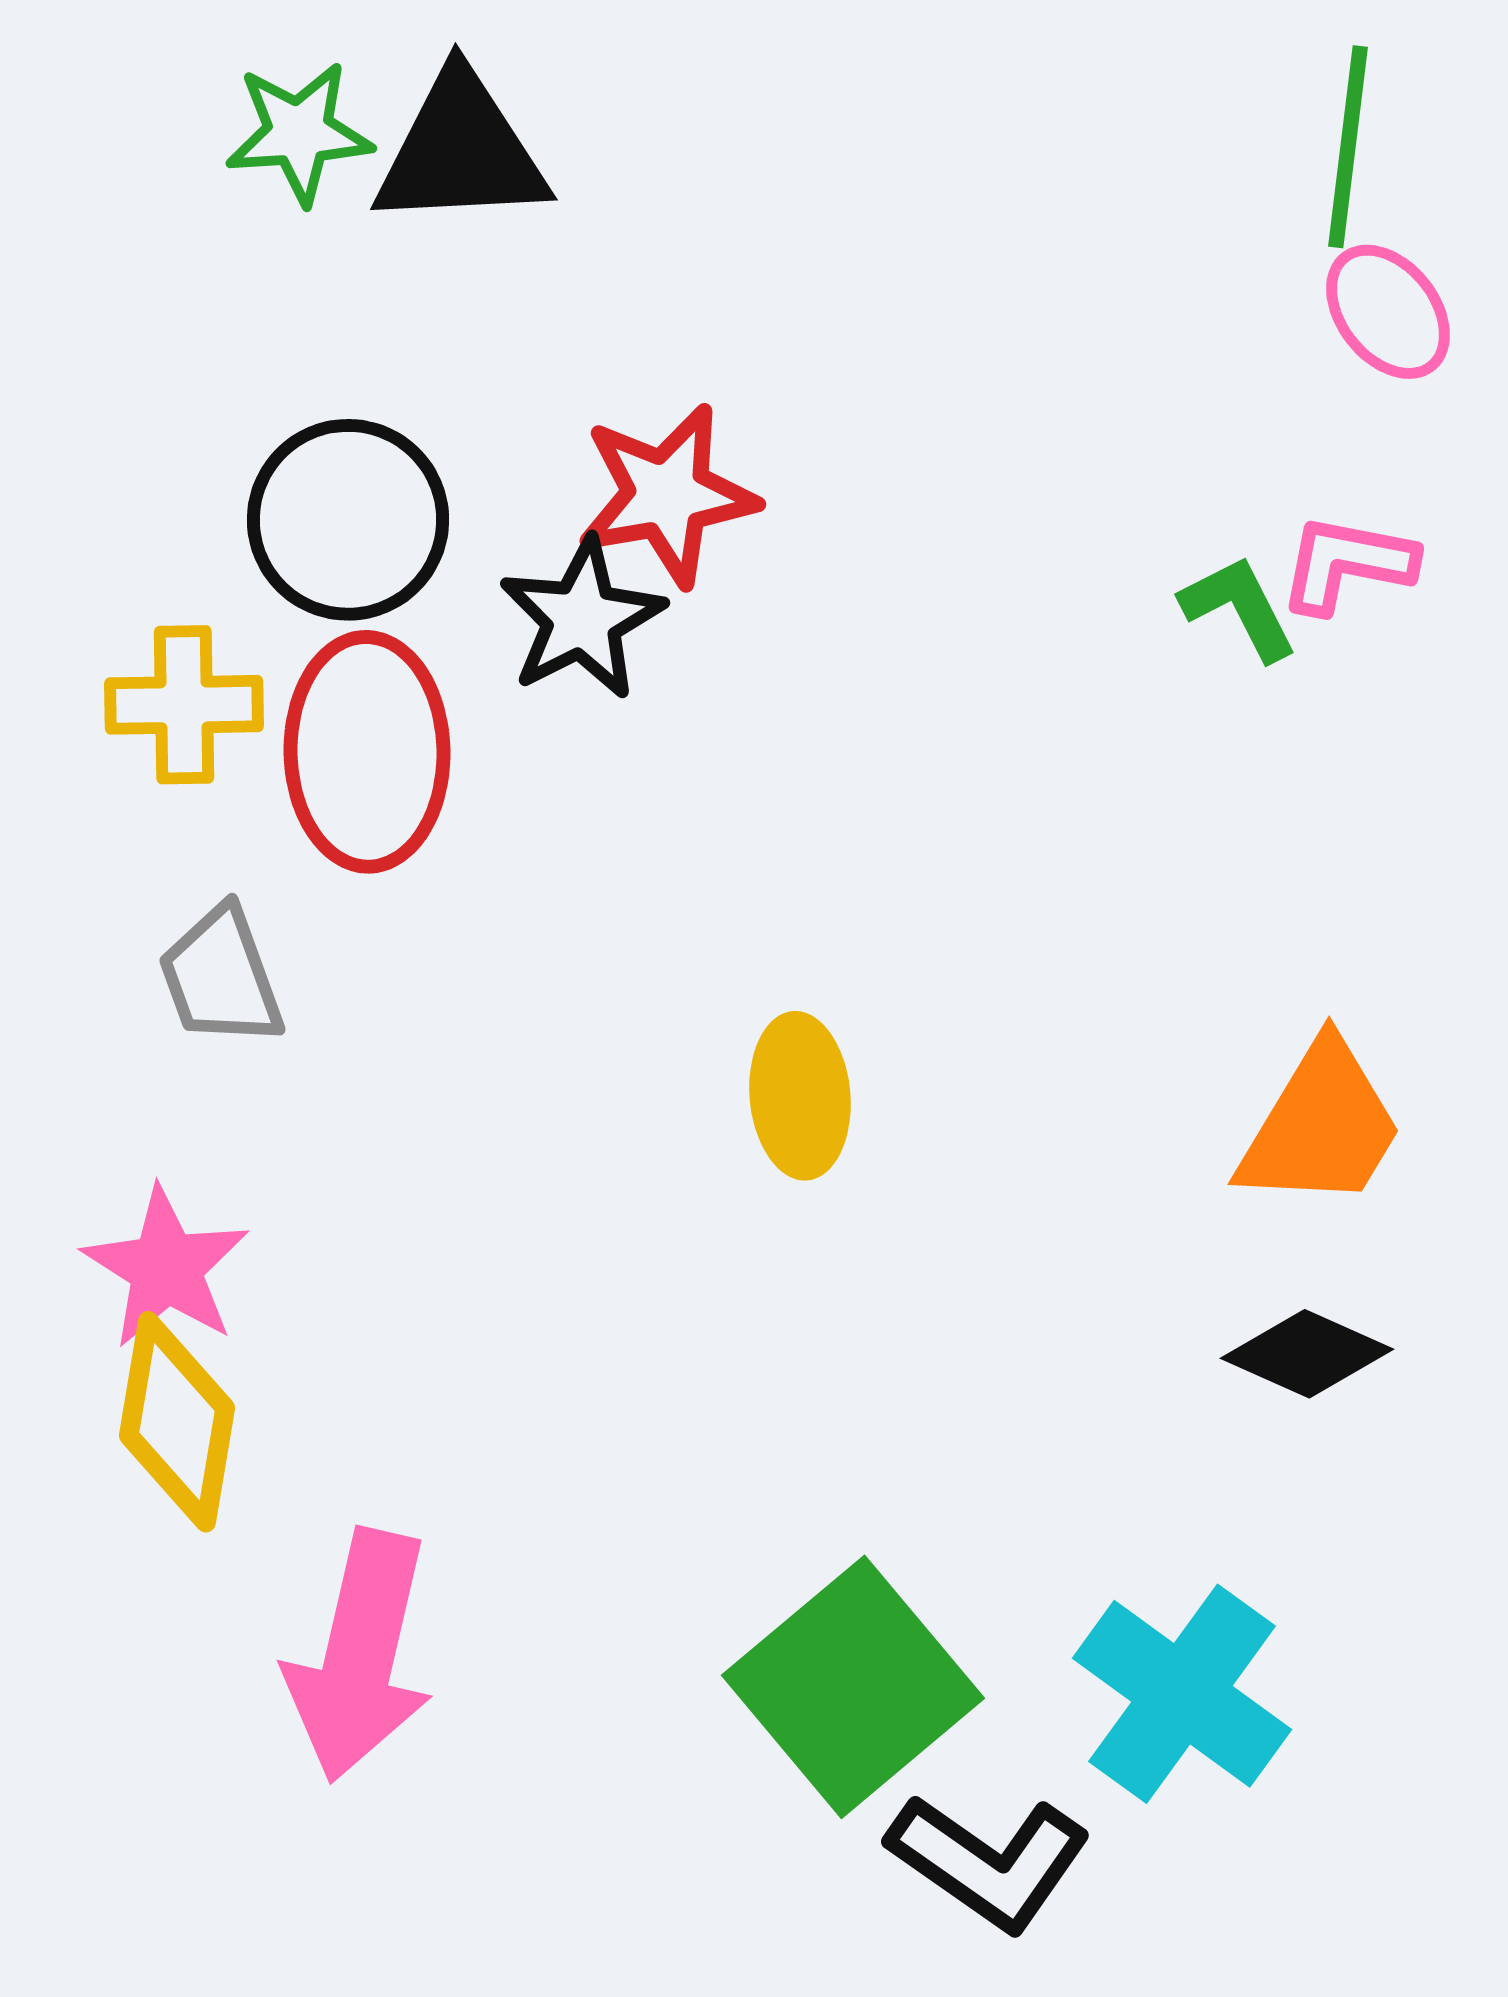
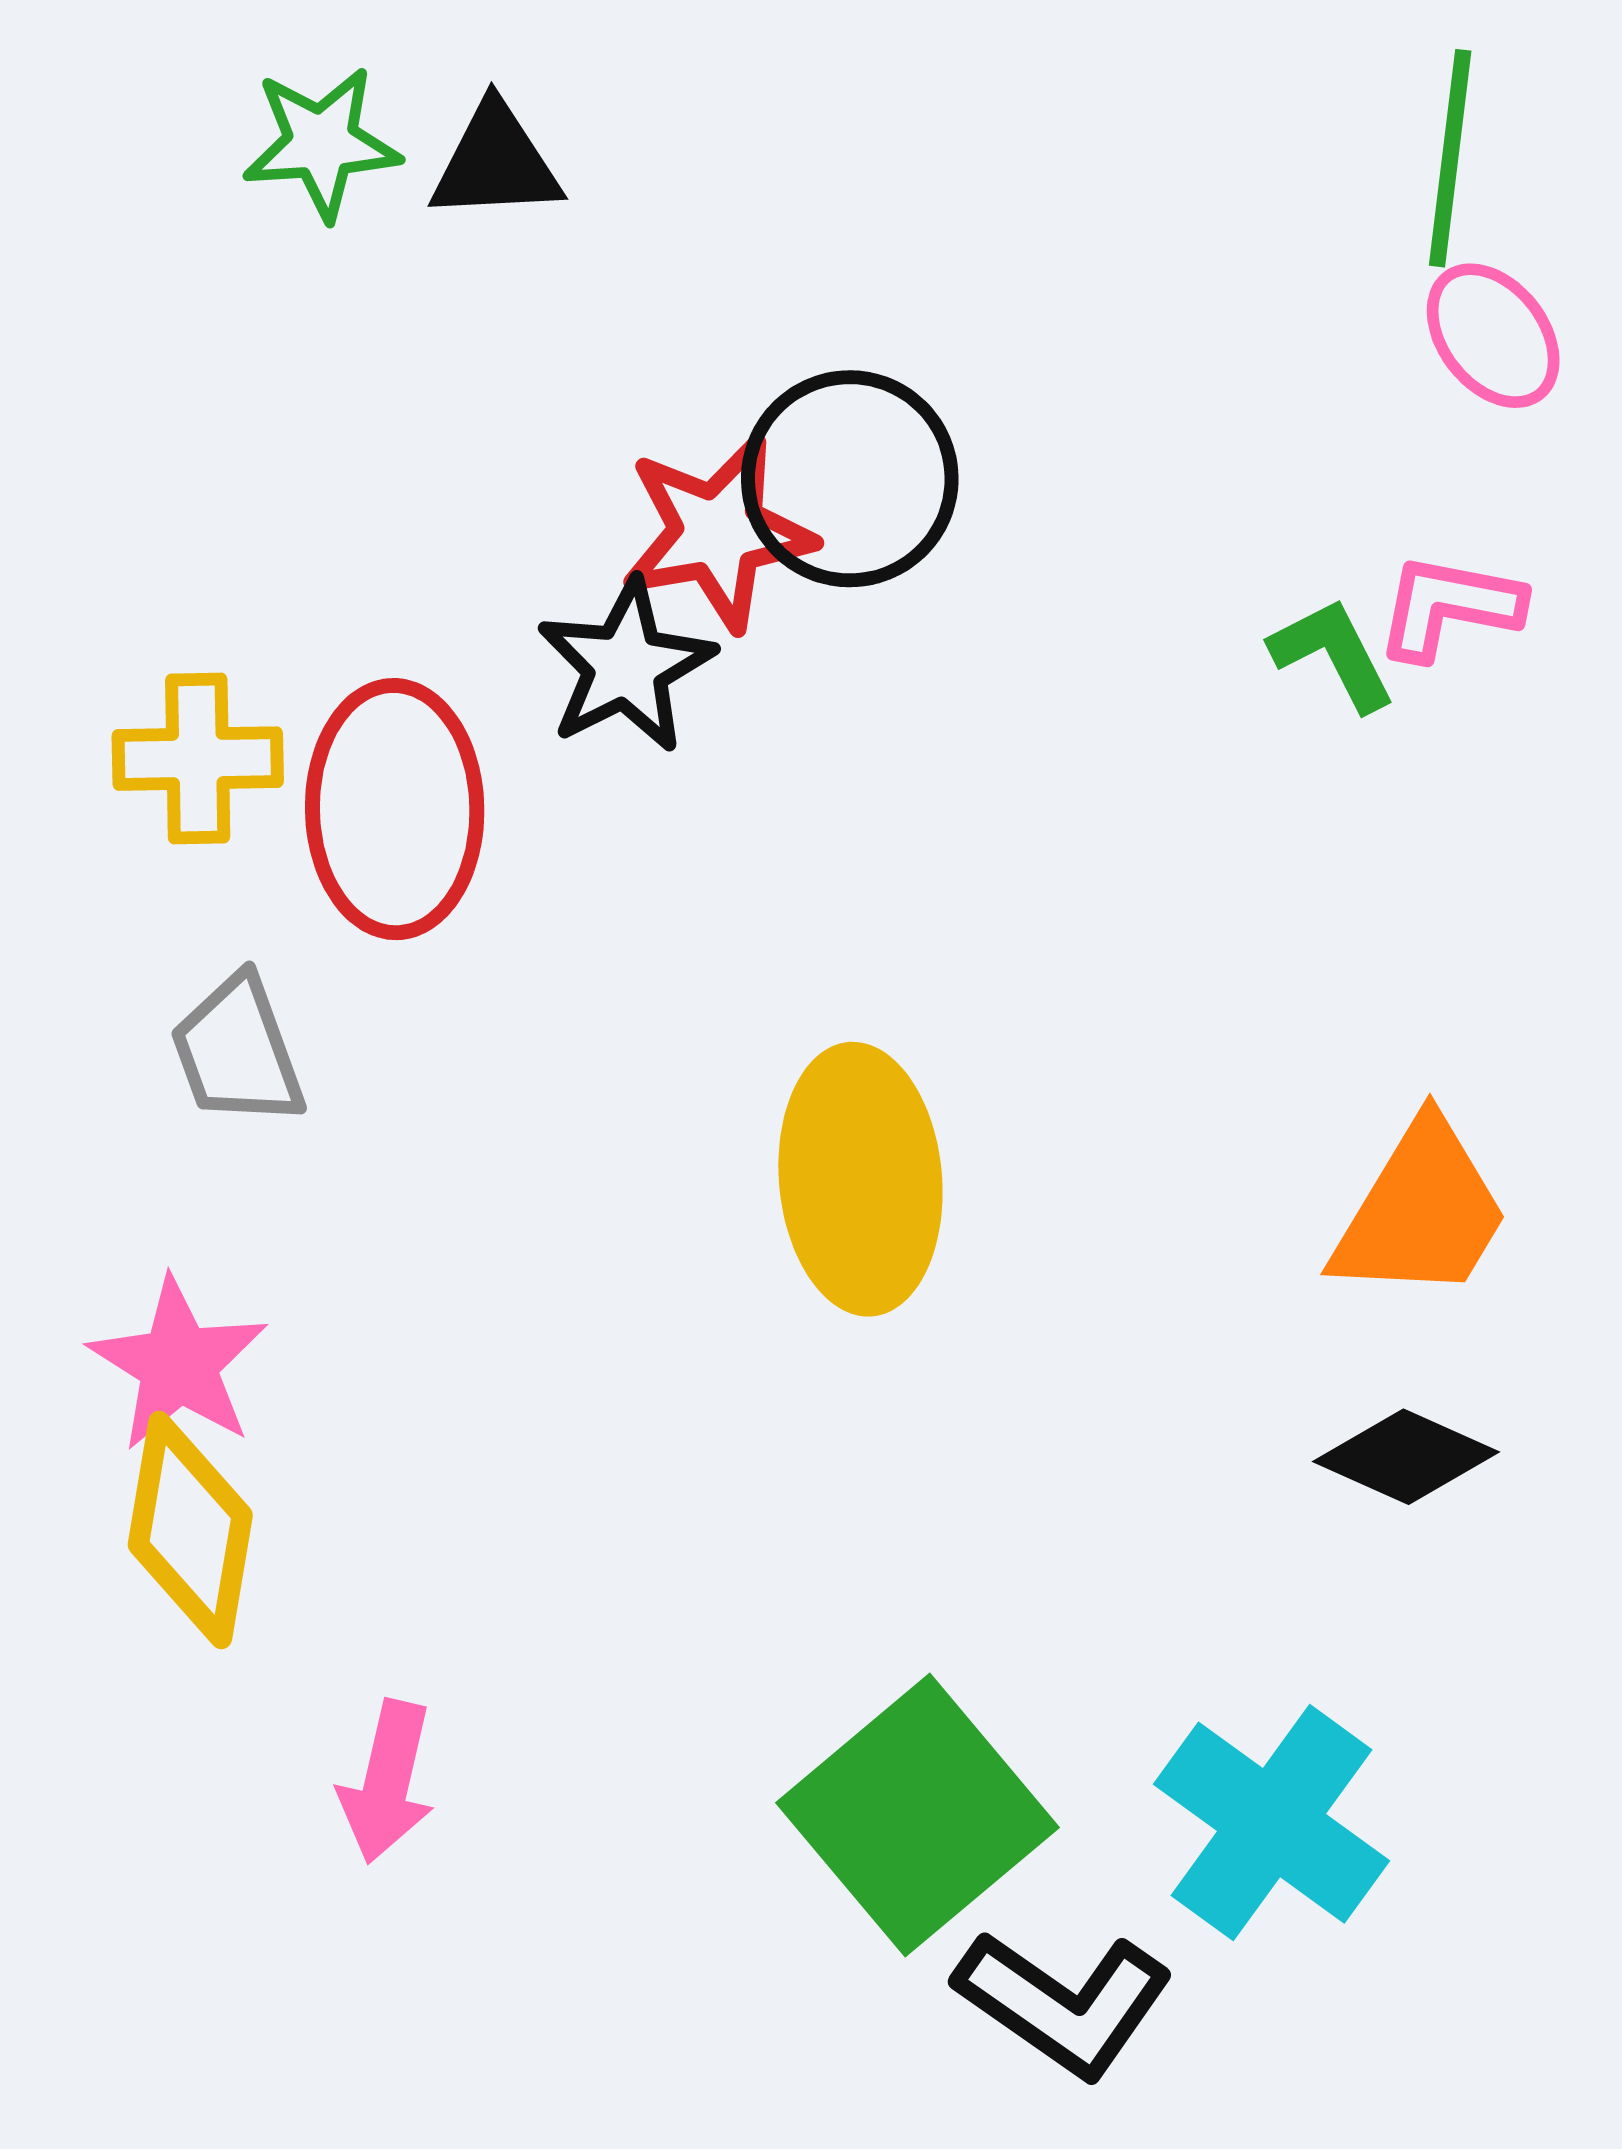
black triangle: (461, 151) -> (496, 162), size x0.7
black circle: (348, 520) -> (850, 479), moved
yellow ellipse: (800, 1096) -> (860, 1179), size x1.5
pink arrow: (360, 1656) -> (387, 1782), size x0.6

